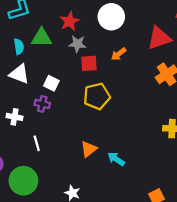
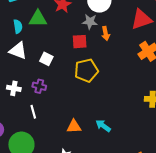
gray star: (77, 44) -> (90, 22), moved
orange arrow: (119, 54) -> (106, 33), turned -64
purple cross: (42, 104) -> (39, 86), moved
orange triangle: (89, 149) -> (74, 126), moved, turned 35

